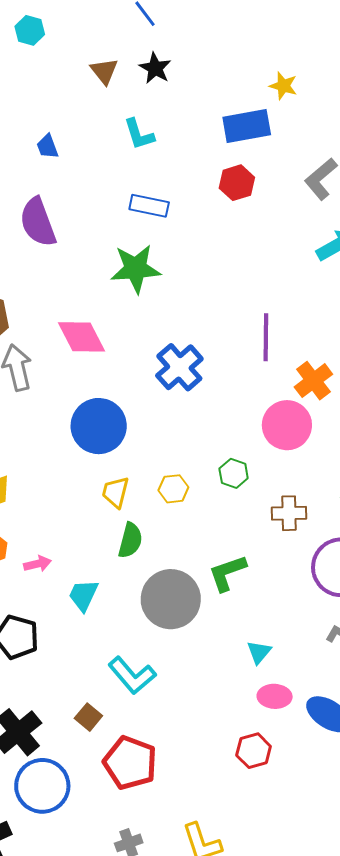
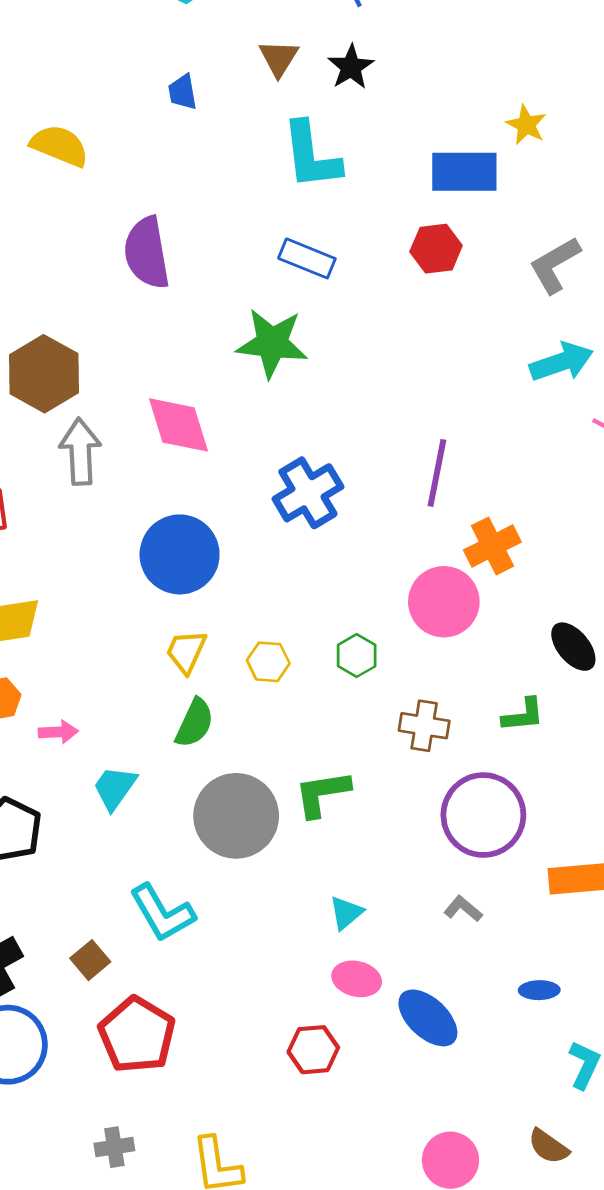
cyan L-shape: (139, 134) -> (311, 155), size x1.5
blue trapezoid: (47, 147) -> (183, 92), moved

